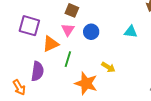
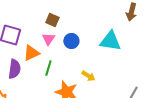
cyan triangle: (131, 32) -> (110, 41), size x1.6
purple semicircle: (37, 71) -> (14, 69), moved

